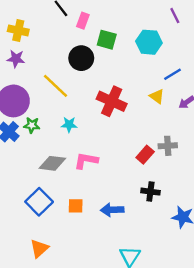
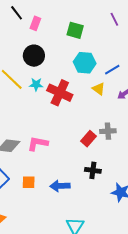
green square: (107, 40) -> (75, 30), moved
cyan hexagon: (149, 42) -> (85, 63), moved
cyan star: (69, 125) -> (36, 84), moved

